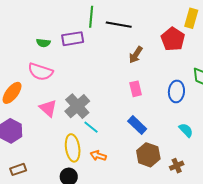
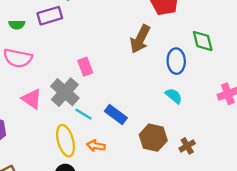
brown arrow: (136, 55) -> (140, 39), moved, size x1.4
pink rectangle: (136, 89) -> (85, 67), moved
blue rectangle: (137, 125) -> (116, 114), moved
cyan semicircle: (186, 130) -> (174, 96), moved

